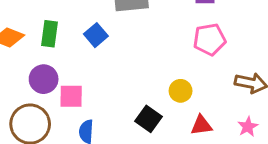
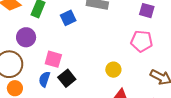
pink square: (71, 96) -> (53, 59), moved
black square: (149, 119) -> (67, 78), moved

